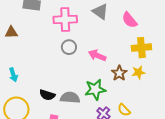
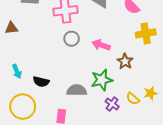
yellow star: (138, 72) -> (150, 93), moved
black semicircle: (47, 95) -> (41, 82), moved

